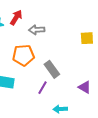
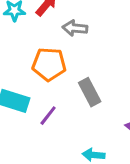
purple line: (43, 88) -> (48, 116), moved

